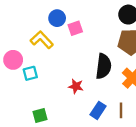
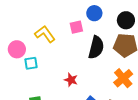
blue circle: (57, 18) -> (94, 13), moved
black semicircle: (103, 66) -> (96, 47), moved

